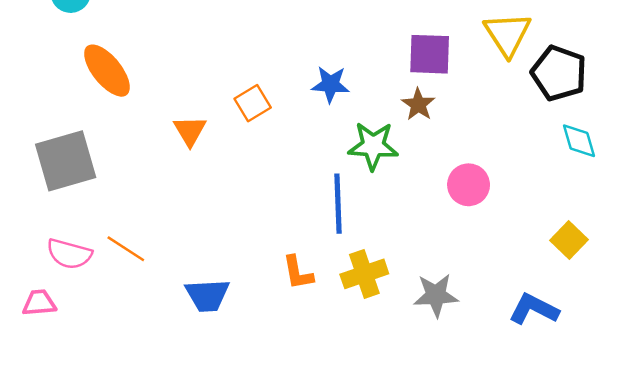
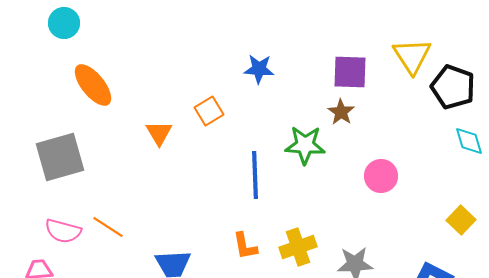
blue star: (330, 84) -> (259, 69), moved
blue line: (338, 204) -> (255, 175), moved

